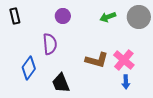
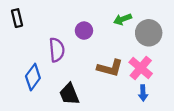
purple circle: (63, 16) -> (84, 31), moved
gray circle: (139, 17) -> (149, 33), moved

